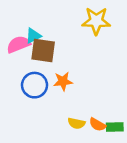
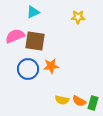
yellow star: (96, 21) -> (78, 17), size x0.6
cyan triangle: (33, 36) -> (33, 12), moved
green rectangle: (115, 127) -> (93, 103), turned -72

